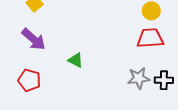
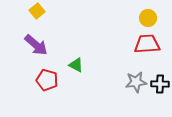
red pentagon: (29, 80) -> (47, 80), moved

